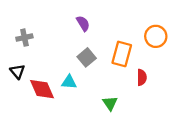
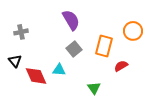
purple semicircle: (83, 23) -> (71, 20), size x1.5
red semicircle: (142, 77) -> (121, 66), turned -120

